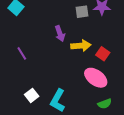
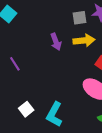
yellow arrow: (81, 46) -> (84, 40), moved

